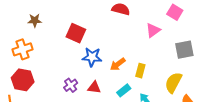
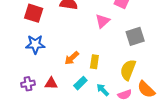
red square: (76, 33) -> (34, 13), moved
blue star: (92, 57) -> (35, 44), moved
purple cross: (71, 85) -> (28, 84), turned 32

